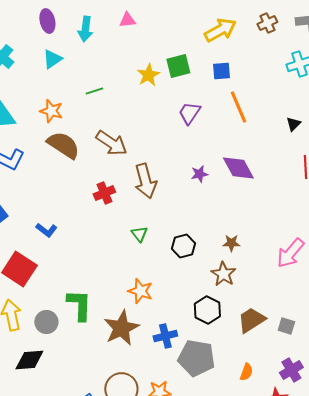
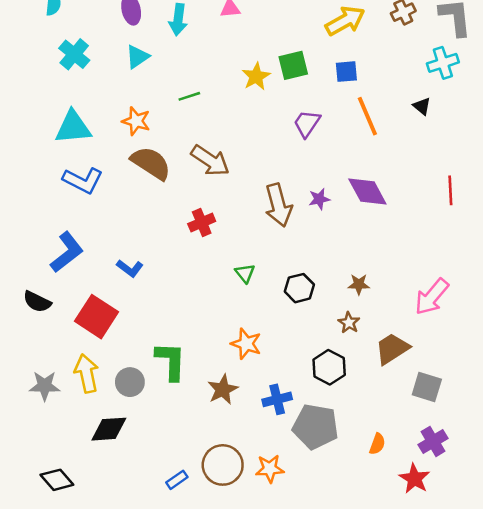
black triangle: (293, 124) -> (422, 106), moved, turned -35
brown arrow: (145, 181) -> (278, 205), moved
brown star: (223, 274) -> (349, 323), size x0.7
brown trapezoid: (251, 320) -> (392, 349), moved
gray square: (286, 326) -> (427, 387), size x1.4
brown star: (121, 328) -> (223, 390), size x0.7

